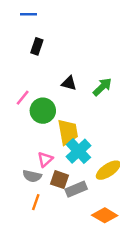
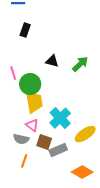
pink line: (23, 98) -> (13, 73), turned -56
yellow trapezoid: (68, 132) -> (34, 102), moved
pink triangle: (45, 159) -> (32, 125), turned -40

